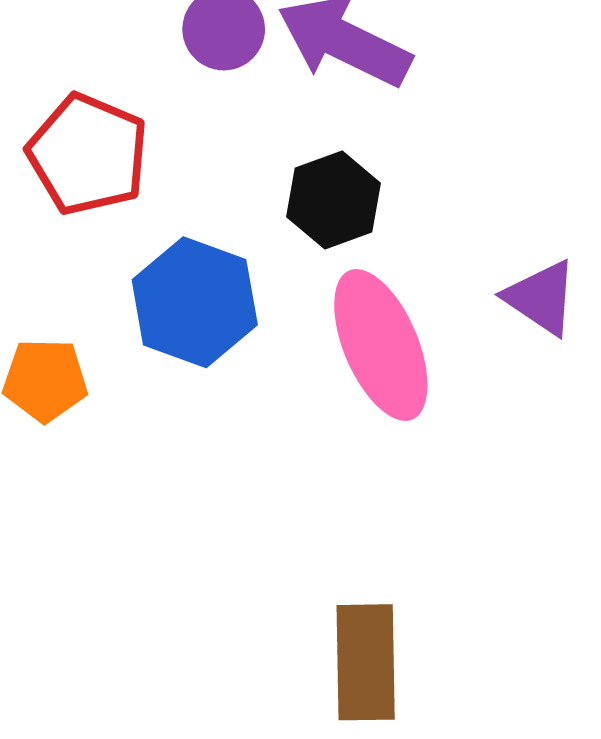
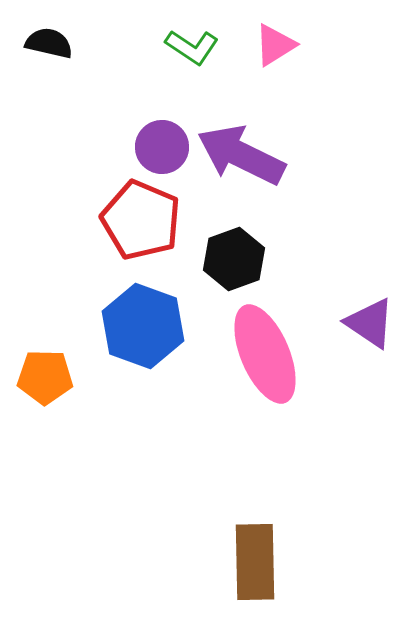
red pentagon: (88, 154) -> (141, 220), moved

